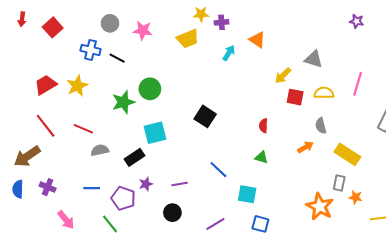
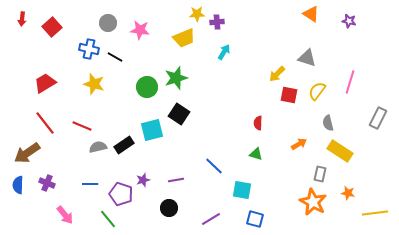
orange triangle: (257, 40) -> (311, 14), moved
yellow star: (77, 86) -> (94, 84), moved, turned -30
yellow semicircle: (324, 93) -> (317, 91), turned -54
green star: (123, 102) -> (176, 78), moved
black square: (205, 116) -> (179, 114), moved
gray semicircle: (321, 126) -> (328, 123), moved
black rectangle: (135, 157) -> (124, 145), moved
gray rectangle: (339, 183) -> (320, 174), moved

